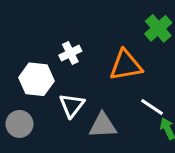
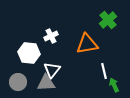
white line: (152, 107) -> (104, 71), turned 42
gray triangle: (103, 125) -> (46, 83), moved

